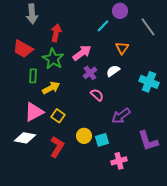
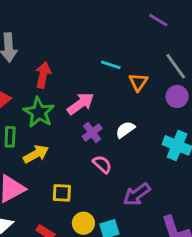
purple circle: (120, 11) -> (177, 96), moved
cyan line: (103, 26) -> (111, 65), turned 64
orange triangle: (122, 48) -> (138, 82), moved
yellow square: (58, 116) -> (62, 193), moved, turned -32

